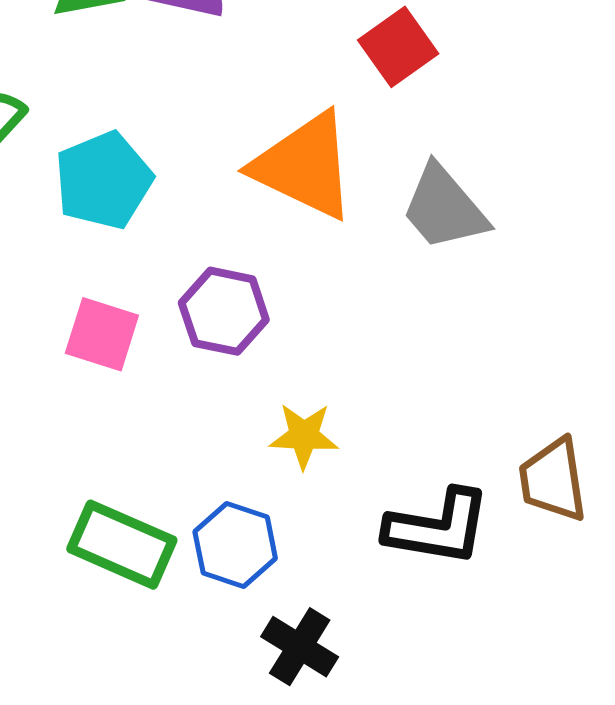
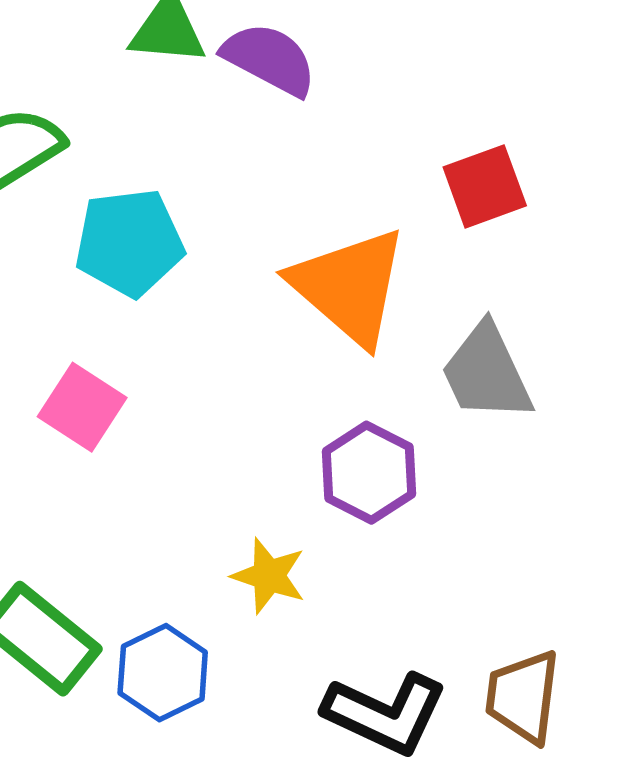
purple hexagon: (224, 311) -> (369, 473), moved

